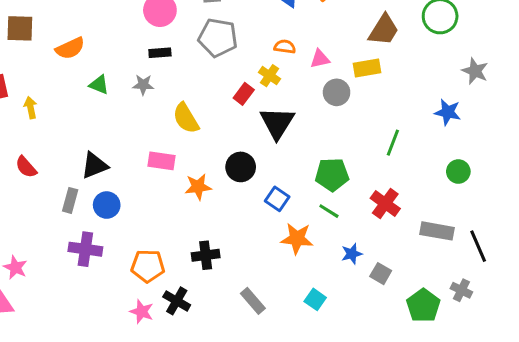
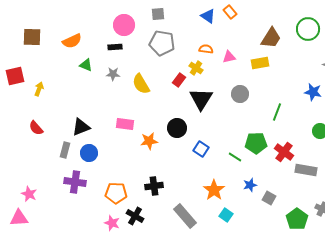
orange semicircle: (70, 48) -> (72, 41), moved
black rectangle: (160, 53) -> (115, 47), moved
green triangle: (99, 85) -> (86, 65), moved
gray circle: (337, 92) -> (240, 94), moved
yellow arrow: (31, 108) -> (39, 89), turned 32
yellow semicircle: (186, 118) -> (141, 84), moved
green pentagon: (332, 175) -> (256, 143), moved
red cross: (385, 203) -> (284, 152), moved
orange star: (297, 239) -> (214, 190), moved, turned 30
gray rectangle: (253, 301) -> (185, 216), size x1.4

